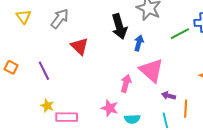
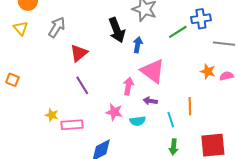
red triangle: (79, 46) -> (79, 53), turned 42
purple line: (44, 71) -> (82, 85), moved
purple arrow: (169, 96) -> (150, 101), moved

